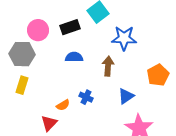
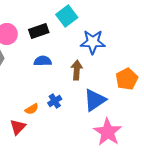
blue triangle: (126, 96) -> (95, 100), size x1.4
blue cross: (86, 97) -> (55, 101), turned 32

